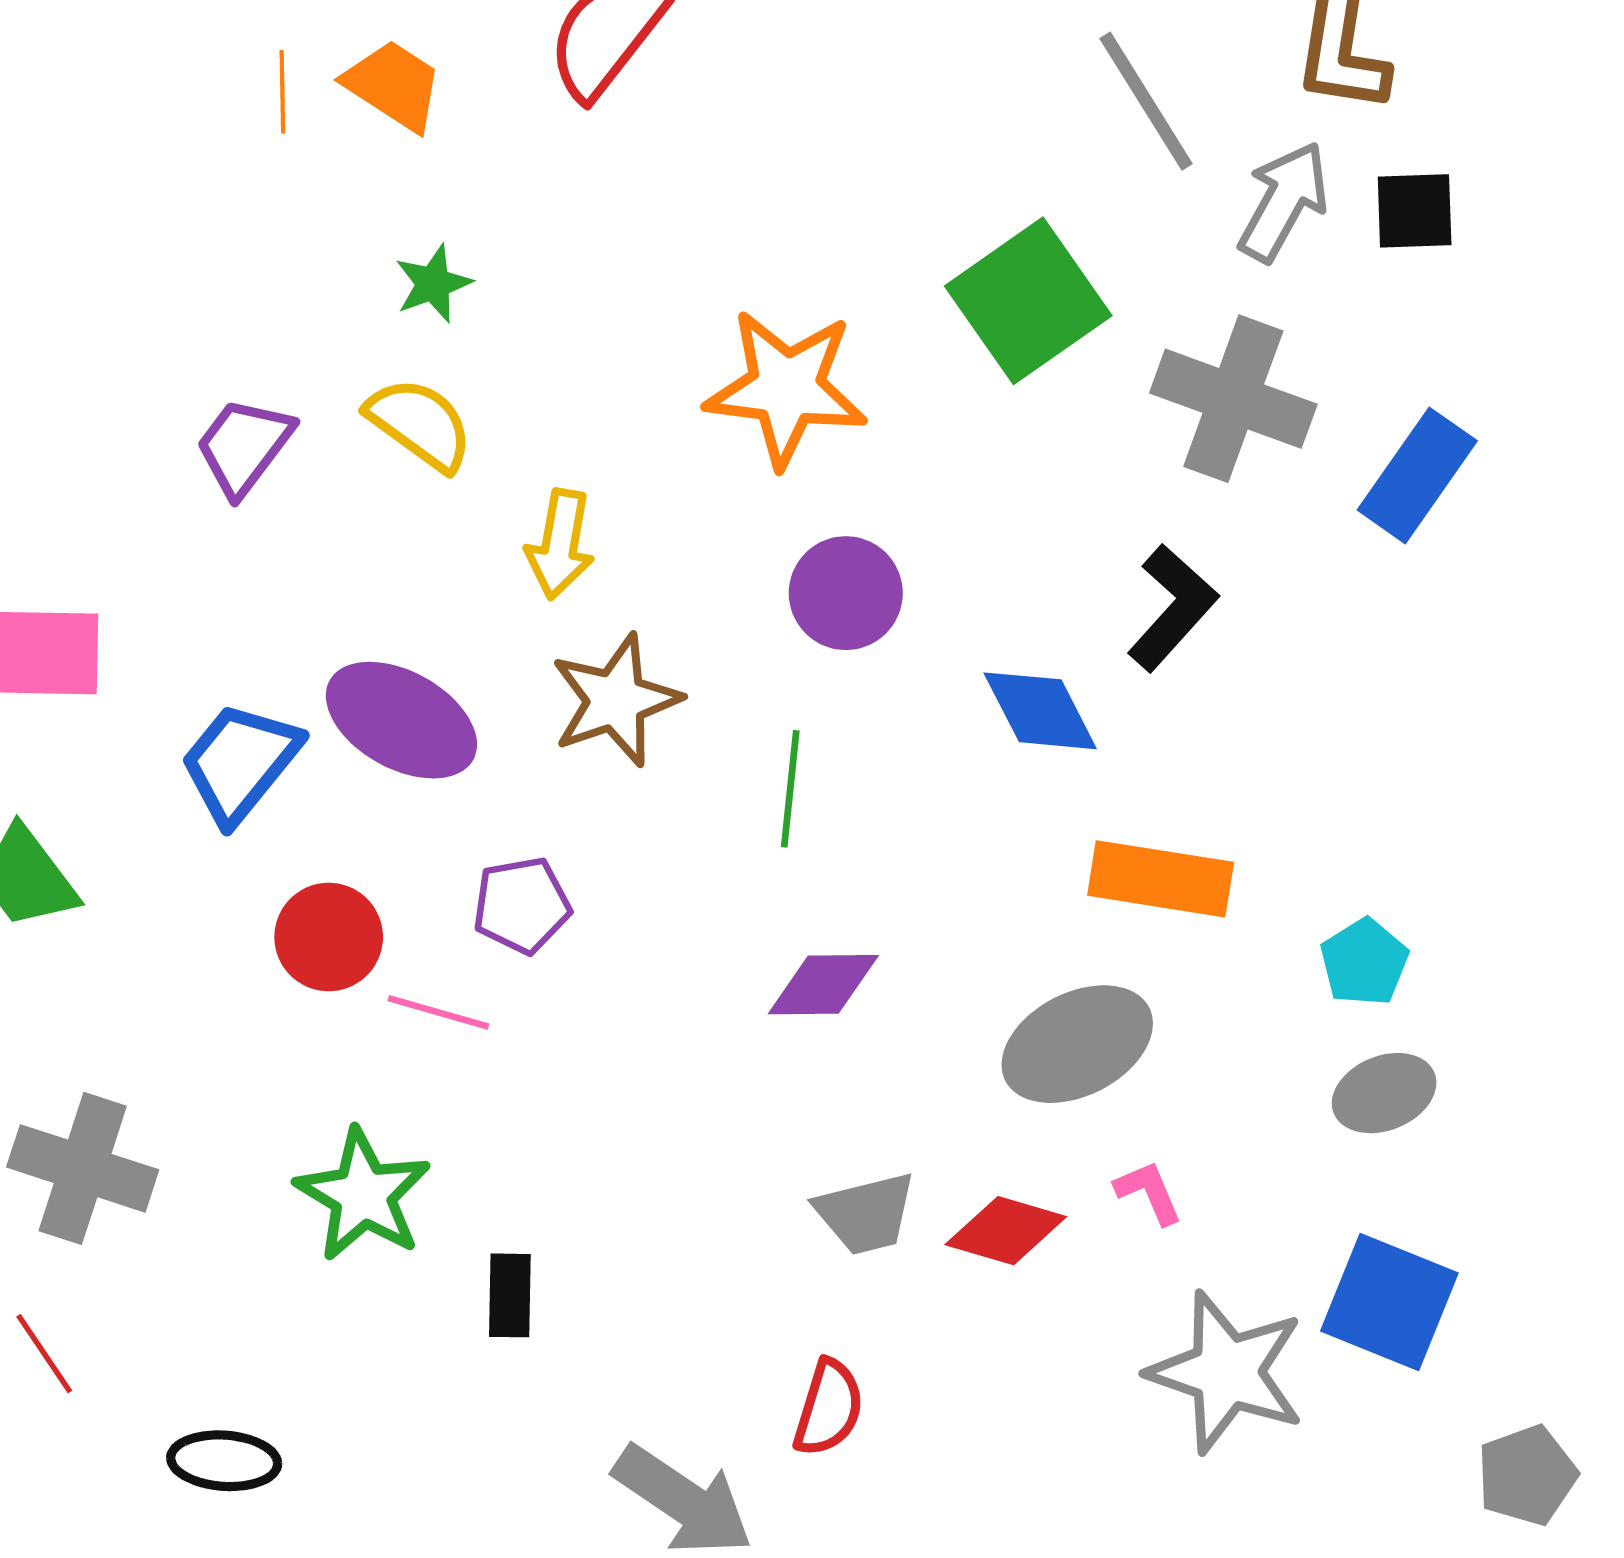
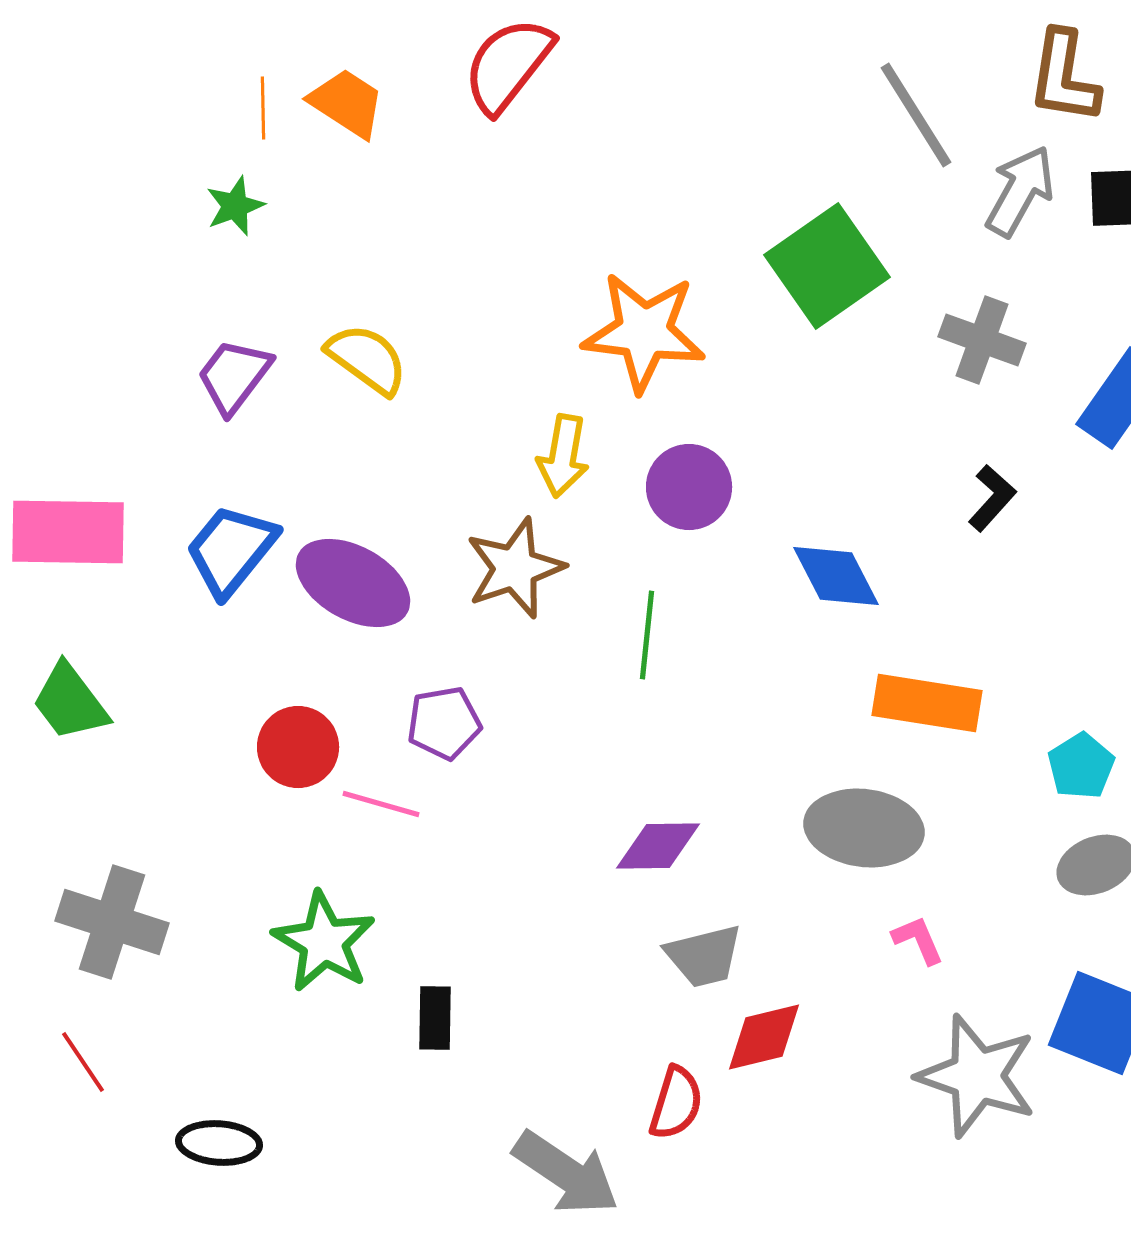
green star: (433, 284) -> (235, 206), moved
gray cross: (1233, 399) -> (982, 340), size x0.7
yellow arrow: (560, 544) -> (563, 456), moved
black L-shape: (1172, 608) -> (992, 498), moved, size x0.7
blue trapezoid: (240, 762) -> (231, 550), moved
purple diamond: (823, 985) -> (658, 846), moved
gray ellipse: (1077, 1044) -> (864, 828), turned 34
red diamond: (1006, 1231) -> (764, 1037), moved, turned -30

